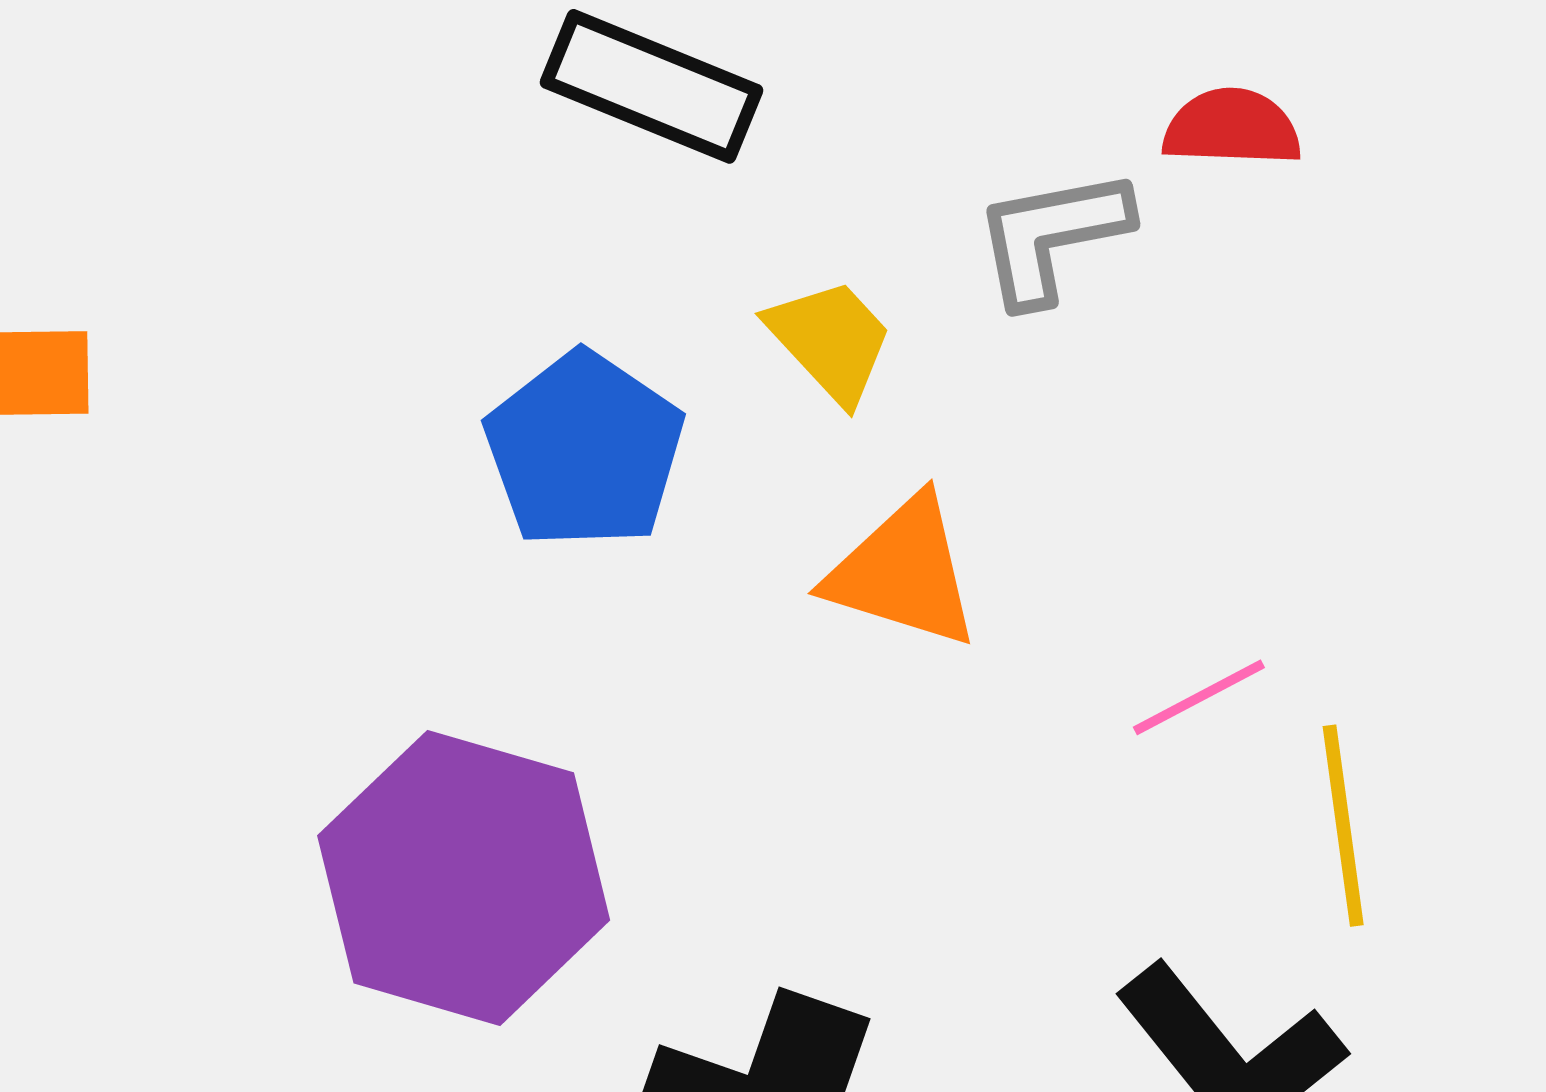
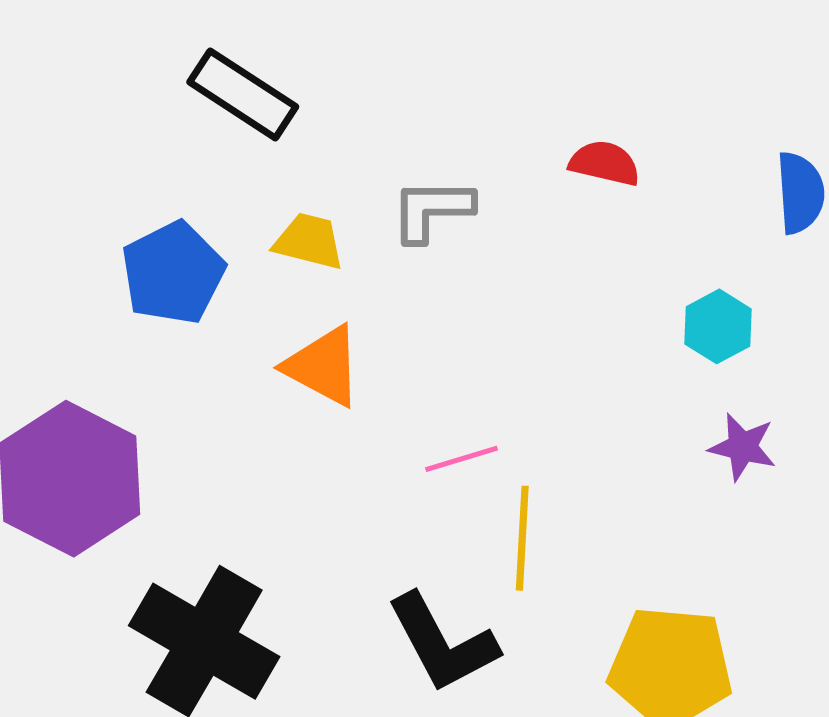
red semicircle: (1232, 128) -> (605, 163), moved
yellow trapezoid: (830, 340) -> (309, 241), turned -44

